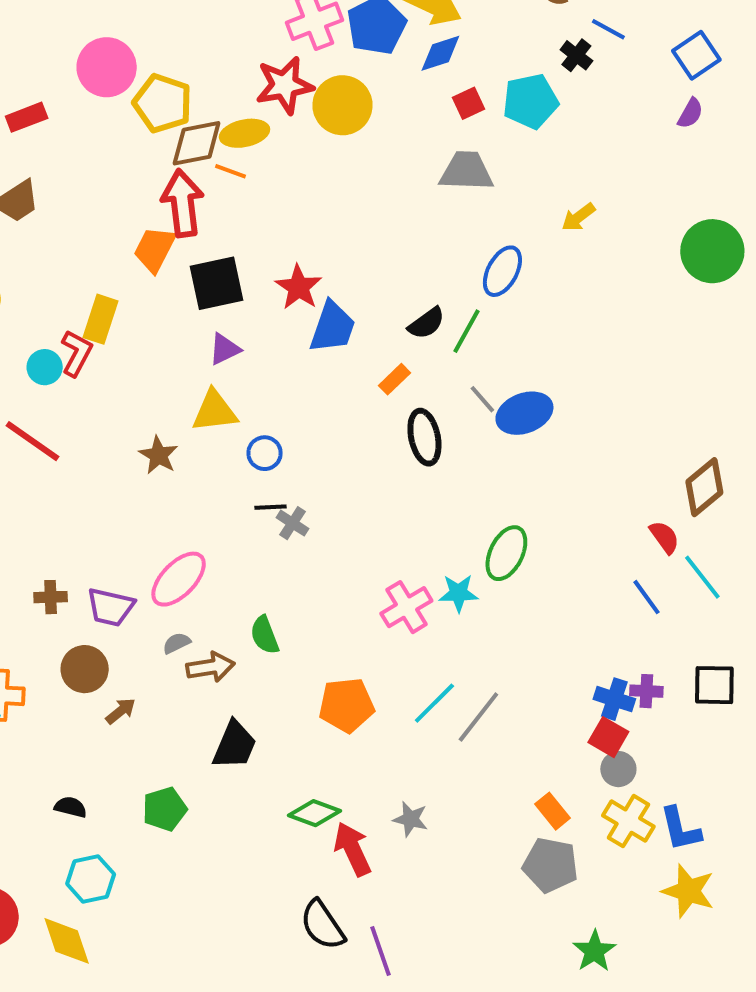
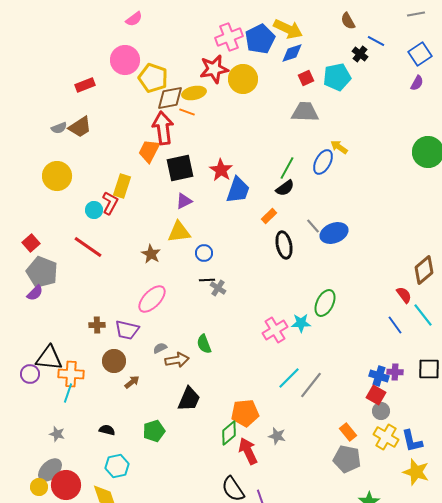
yellow arrow: (578, 217) -> (339, 147), moved, turned 72
green line: (466, 331) -> (287, 168), moved
pink ellipse: (179, 579) -> (152, 299), moved
orange pentagon: (346, 705) -> (245, 413), moved
green diamond: (314, 813) -> (229, 433), turned -60

